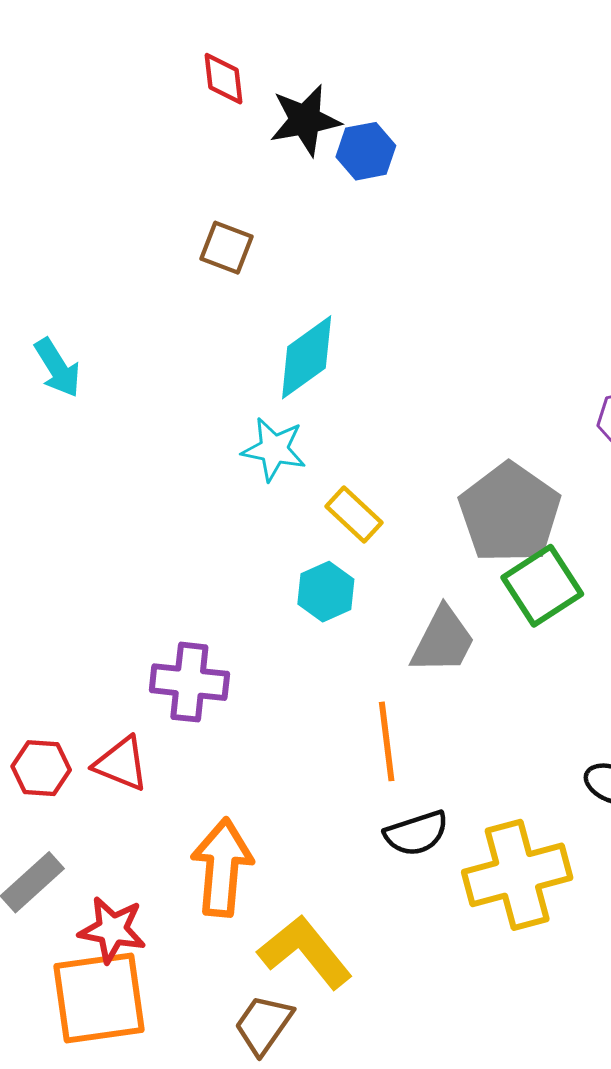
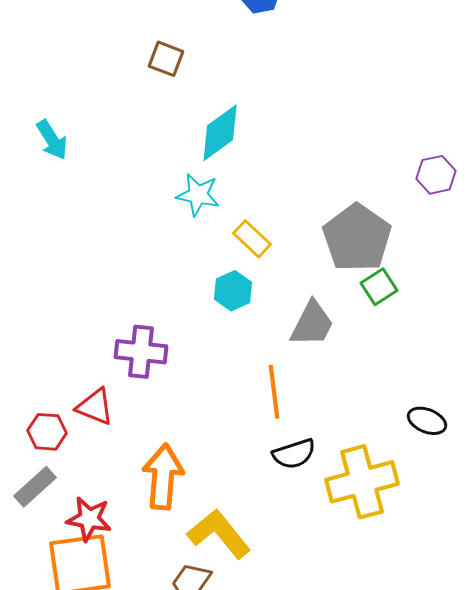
green square: (542, 586) -> (379, 287), size x0.7
red hexagon: (41, 768) -> (47, 432), moved

